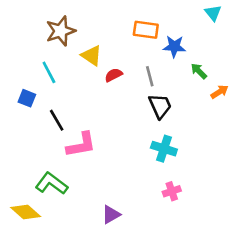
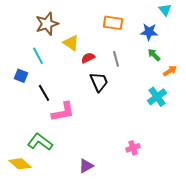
blue star: (174, 47) -> (149, 32), moved
black trapezoid: (160, 106) -> (99, 82), moved
cyan cross: (164, 149) -> (157, 97), moved, turned 36

